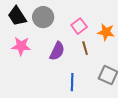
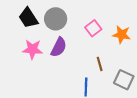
brown line: (85, 48) -> (100, 64), moved
purple semicircle: (57, 51) -> (59, 47), moved

